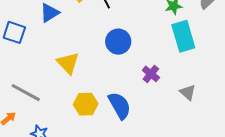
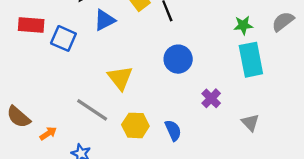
gray line: (26, 93) -> (92, 110), moved
blue semicircle: (120, 106) -> (173, 130), size x0.7

